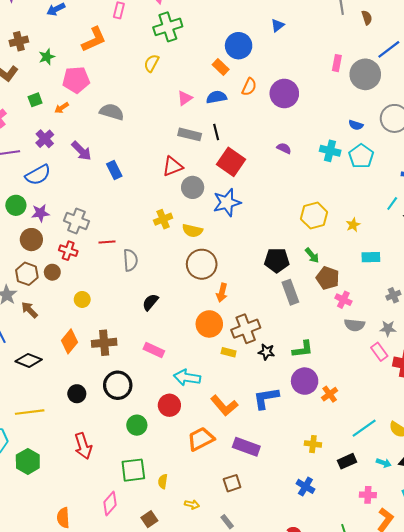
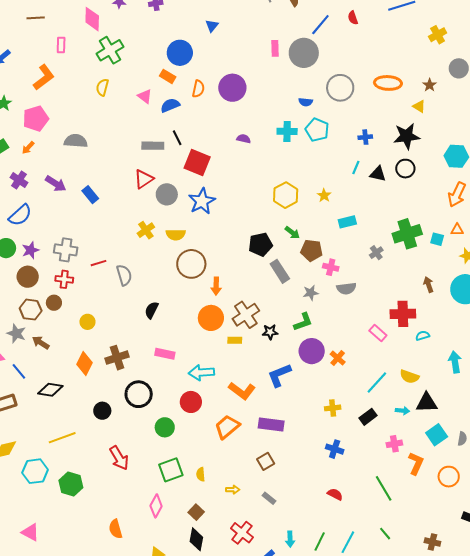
pink triangle: (185, 98) -> (145, 96), moved, turned -35
gray star: (388, 328) -> (311, 293), moved
pink rectangle: (379, 352) -> (378, 333), moved

